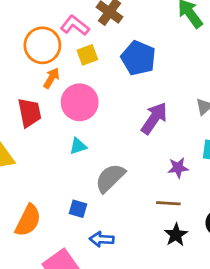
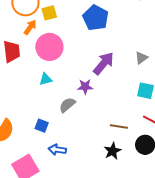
yellow square: (87, 55) -> (49, 13), moved
purple star: (178, 168) -> (85, 87), moved
gray semicircle: (110, 178) -> (67, 105), size x0.7
brown line: (168, 203) -> (119, 127), moved

